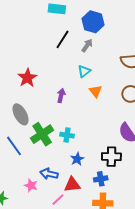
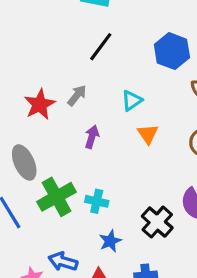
blue hexagon: (93, 22) -> (172, 51), moved
gray arrow: (87, 45) -> (77, 95), moved
black cross: (111, 157) -> (157, 222), moved, turned 36

